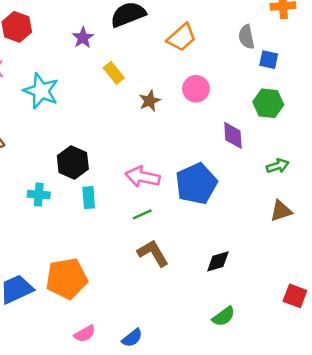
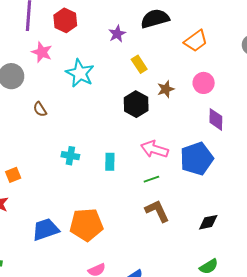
purple diamond: (233, 135) -> (216, 119), moved
black hexagon: (73, 162) -> (136, 104), moved

